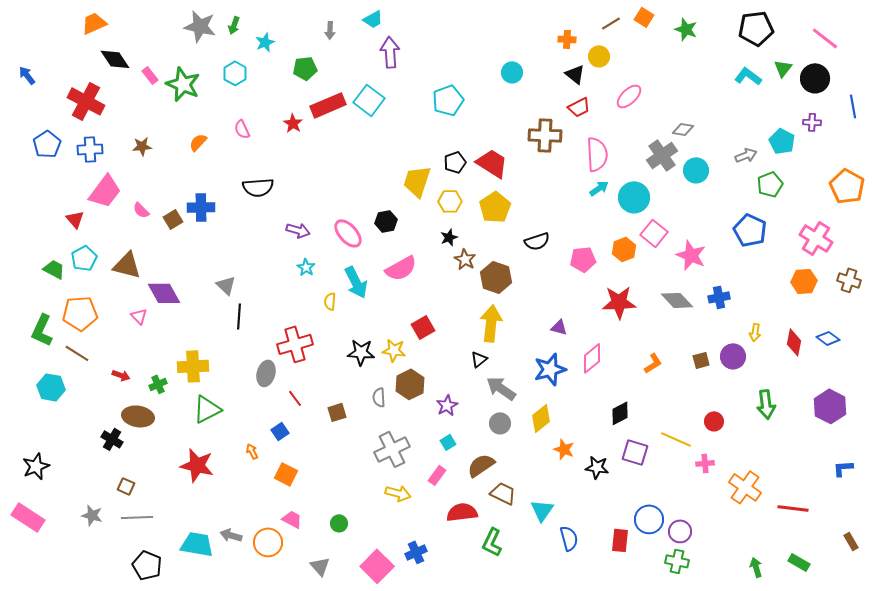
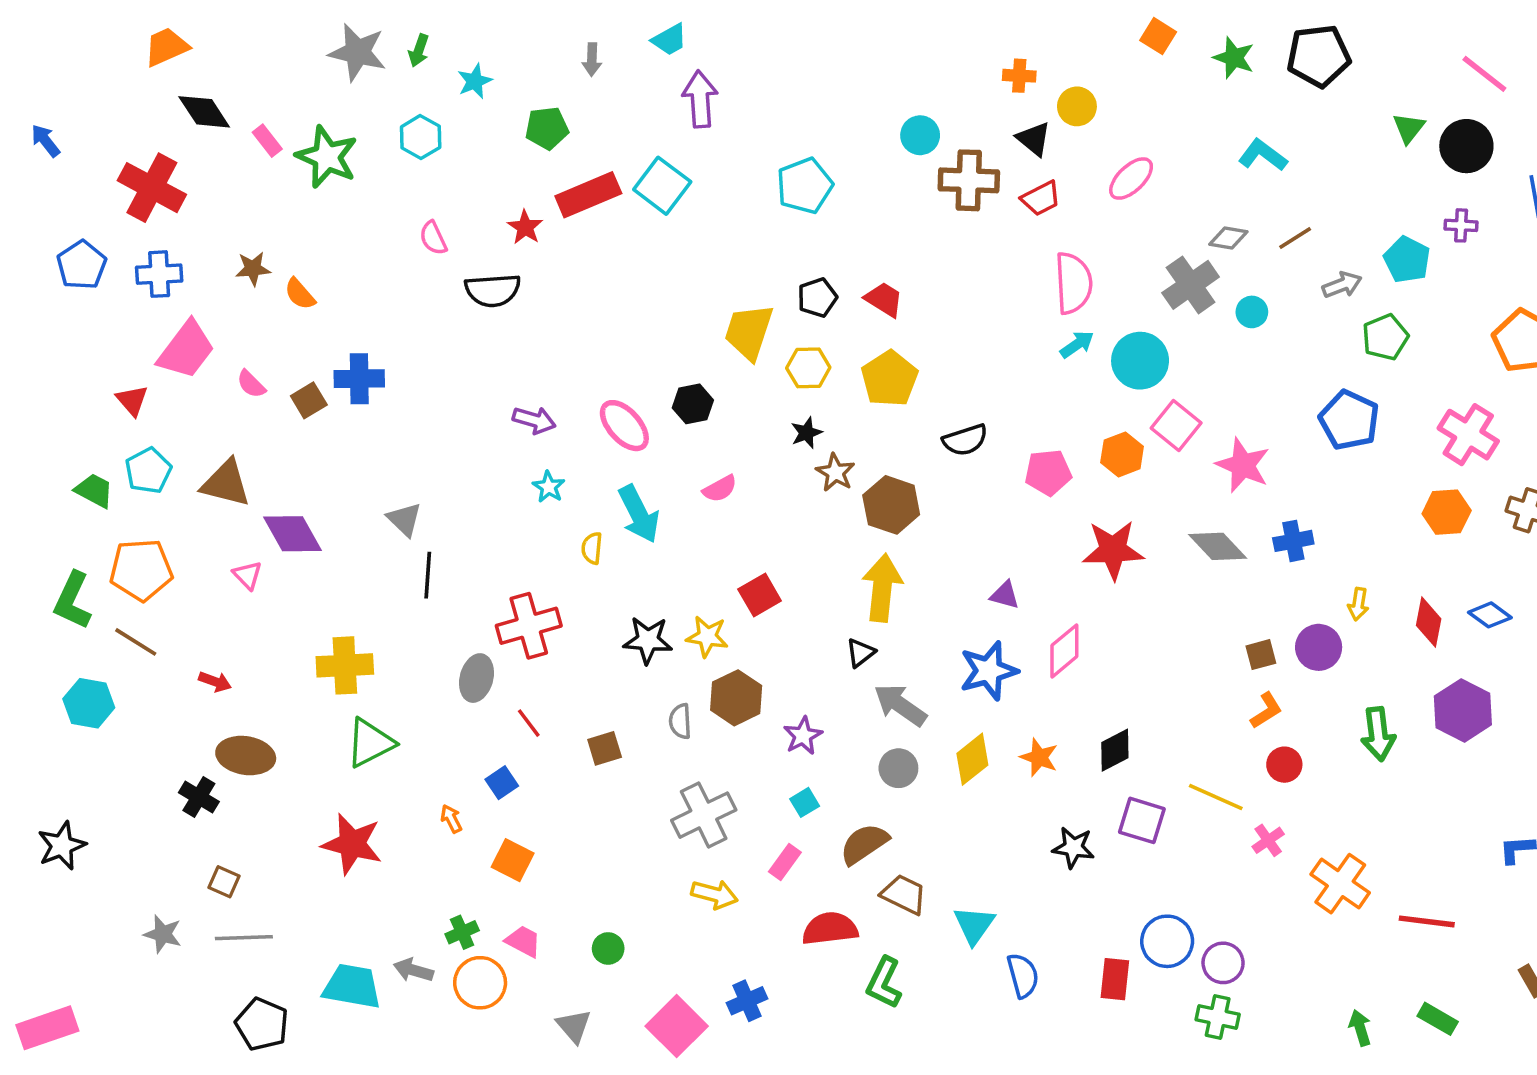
brown line: (611, 23) -> (1295, 238), moved
black pentagon: (756, 28) -> (1319, 56), moved
cyan L-shape: (748, 76) -> (1263, 155), moved
brown cross: (545, 135) -> (969, 180), moved
orange semicircle: (198, 142) -> (300, 294), moved, turned -84
red trapezoid: (492, 163) -> (884, 299), size x0.7
cyan circle: (696, 170) -> (1252, 312), size x0.7
black semicircle: (258, 187) -> (493, 290), moved
pink semicircle: (401, 268) -> (720, 489), size x0.6
orange L-shape: (653, 363) -> (1266, 710), moved
green cross: (158, 384) -> (462, 932), moved
purple hexagon: (830, 406) -> (1463, 710), moved
orange star: (564, 449) -> (1039, 757), moved
pink cross: (705, 463) -> (1268, 840), turned -30
pink rectangle: (28, 517) -> (47, 1028), moved, turned -52

